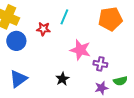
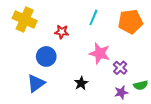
cyan line: (64, 17) -> (93, 17), moved
blue circle: (16, 41) -> (46, 56), moved
purple cross: (100, 64) -> (120, 68), turned 32

